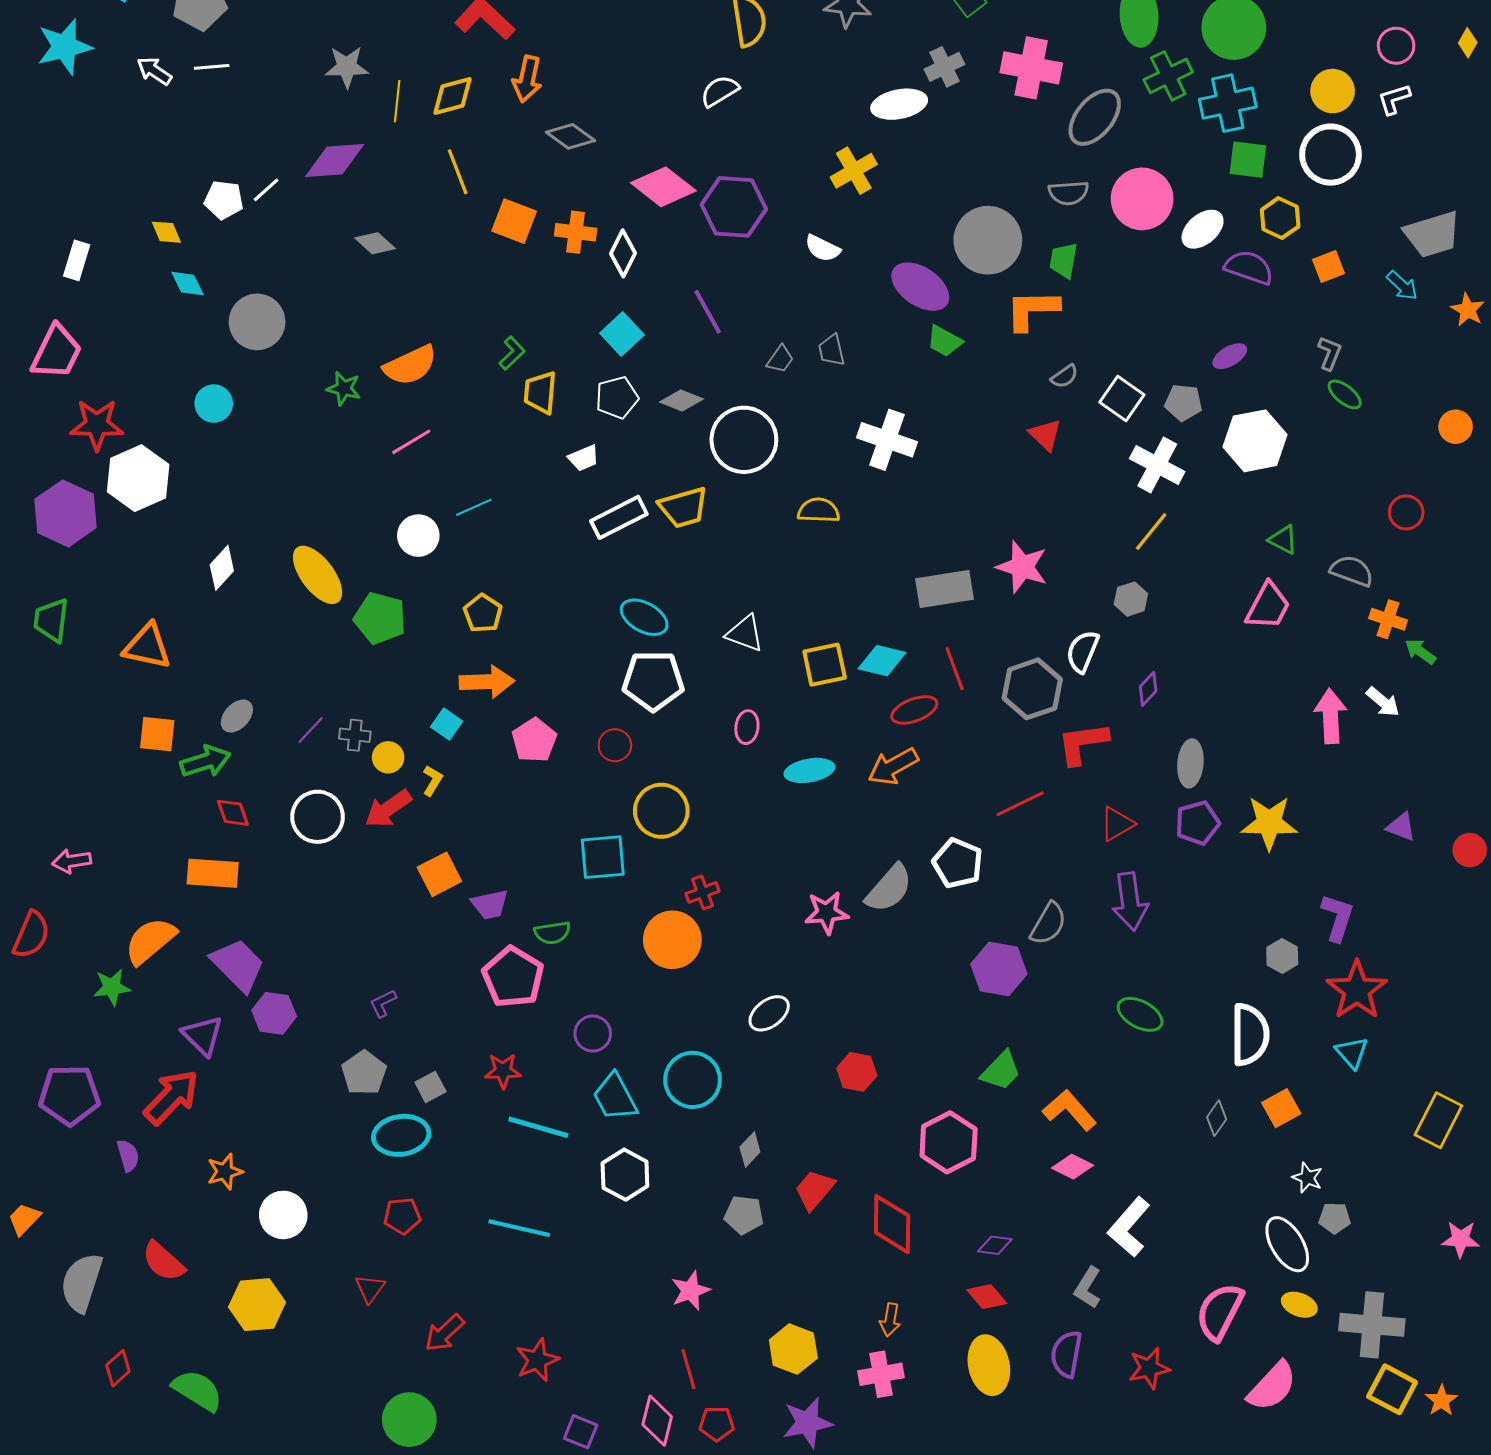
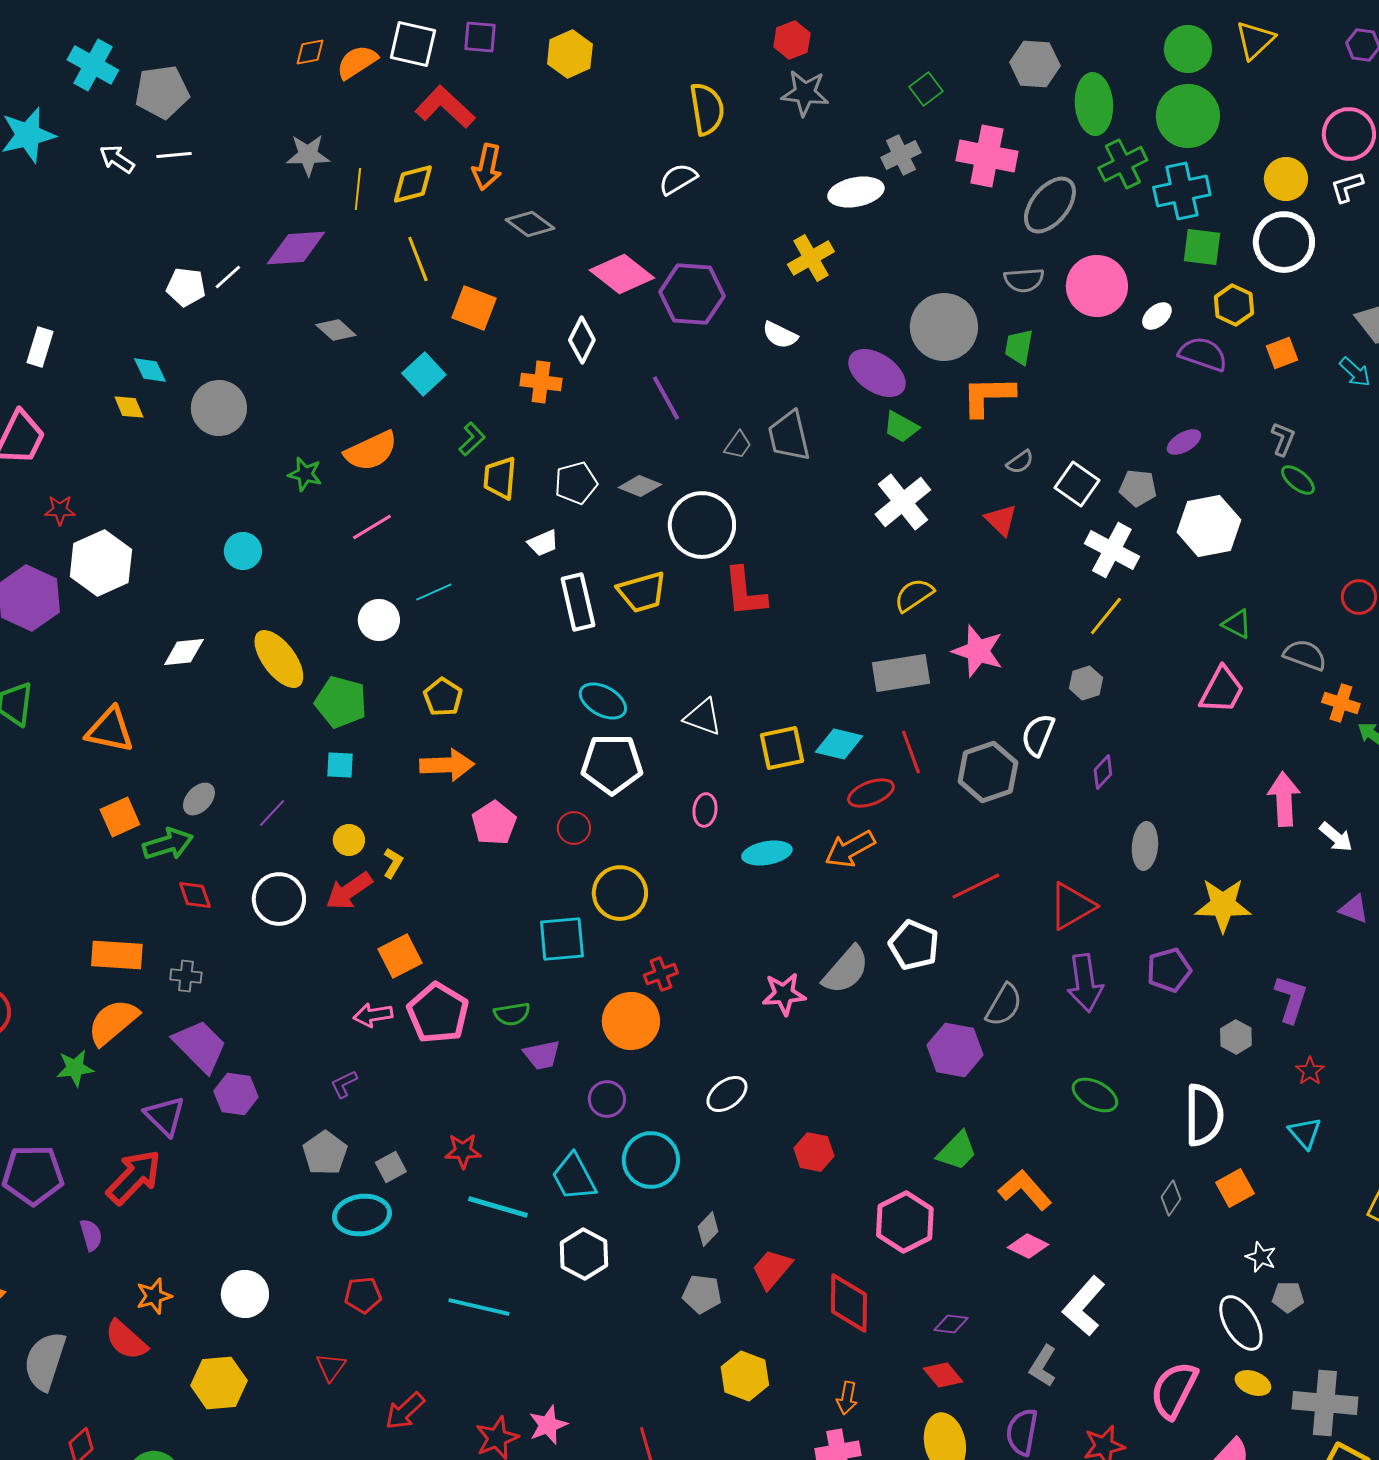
pink circle: (1396, 46) -> (1349, 134), size x1.4
white ellipse: (1203, 229) -> (1157, 316), size x0.7
yellow diamond: (166, 232) -> (129, 407), moved
orange cross: (576, 232) -> (541, 382), moved
cyan square: (622, 334) -> (424, 374), moved
gray trapezoid: (832, 350) -> (789, 436), size x1.6
cyan circle: (214, 404) -> (243, 551), moved
red star: (97, 425) -> (60, 510), size x0.6
white cross: (887, 440) -> (903, 502), moved, turned 32
yellow semicircle: (818, 510) -> (914, 595), moved, turned -36
white rectangle: (619, 517) -> (578, 602), turned -76
white diamond: (222, 568) -> (184, 652), turned 42
white arrow: (1383, 702) -> (1336, 837), moved
cyan square: (447, 724) -> (340, 765), moved, turned -32
orange square: (157, 734) -> (120, 817), turned -30
gray cross: (355, 735) -> (186, 976), moved
red L-shape: (1083, 743) -> (745, 592), moved, turned -88
purple pentagon: (1198, 823) -> (1169, 970), moved
red triangle: (1117, 824) -> (1072, 906), size x1.4
pink arrow: (72, 861) -> (373, 1015), moved
orange rectangle: (213, 873) -> (117, 955), moved
purple trapezoid: (490, 905) -> (542, 1055), moved
pink pentagon: (513, 977) -> (438, 1013), moved
red star: (1357, 990) -> (1310, 1071), size x0.5
purple circle: (593, 1034) -> (607, 1099), moved
orange star: (225, 1172) -> (154, 1296), moved
pink star: (690, 1291) -> (548, 1425), moved
yellow hexagon: (793, 1349) -> (745, 1376), moved

